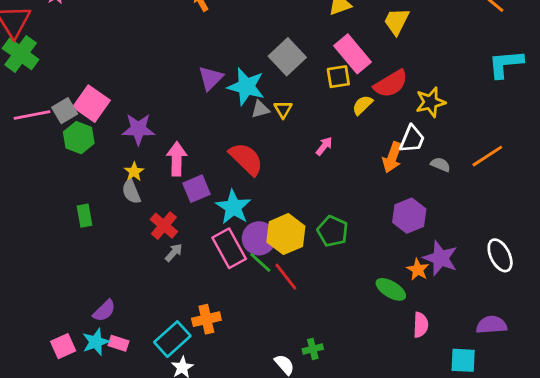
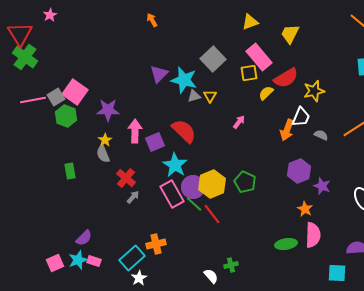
purple square: (196, 189) -> (155, 142), moved
purple star: (440, 258) -> (322, 186), moved, size x0.7
green ellipse: (391, 289) -> (286, 244), moved, turned -40
pink semicircle: (421, 325) -> (313, 235), moved, size x1.4

